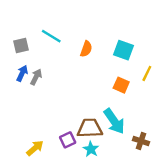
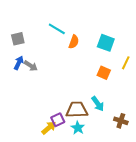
cyan line: (51, 36) -> (57, 29), moved
gray arrow: (36, 77) -> (31, 66), turned 96
cyan arrow: (114, 121) -> (98, 104), size x0.7
yellow arrow: (35, 148) -> (49, 128), moved

